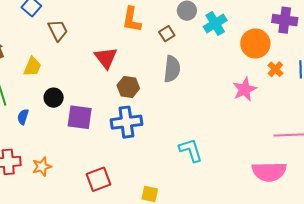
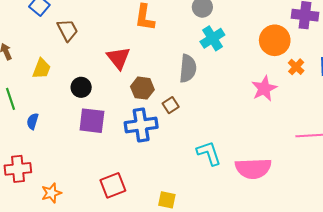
cyan cross: (215, 24) -> (212, 38), moved
brown square: (167, 34) -> (171, 105), moved
black circle: (54, 98) -> (81, 87), moved
orange star: (42, 167) -> (51, 193), moved
pink semicircle: (269, 172) -> (253, 168), moved

